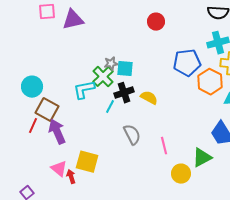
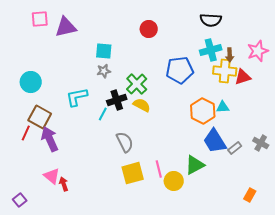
cyan square: (125, 69) -> (104, 51), moved
green cross: (103, 77) -> (137, 84), moved
orange hexagon: (210, 82) -> (203, 111), moved
cyan circle: (32, 87) -> (31, 82), moved
pink line: (164, 146) -> (159, 169), moved
yellow square: (87, 162) -> (133, 173), moved, turned -30

